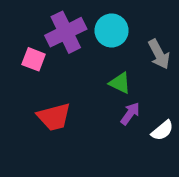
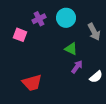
purple cross: (66, 32) -> (39, 19), size x0.6
red trapezoid: (54, 117) -> (32, 83), moved

